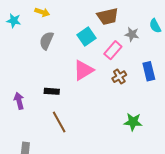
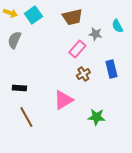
cyan square: (87, 36) -> (33, 15), moved
pink triangle: (83, 70) -> (63, 100), moved

